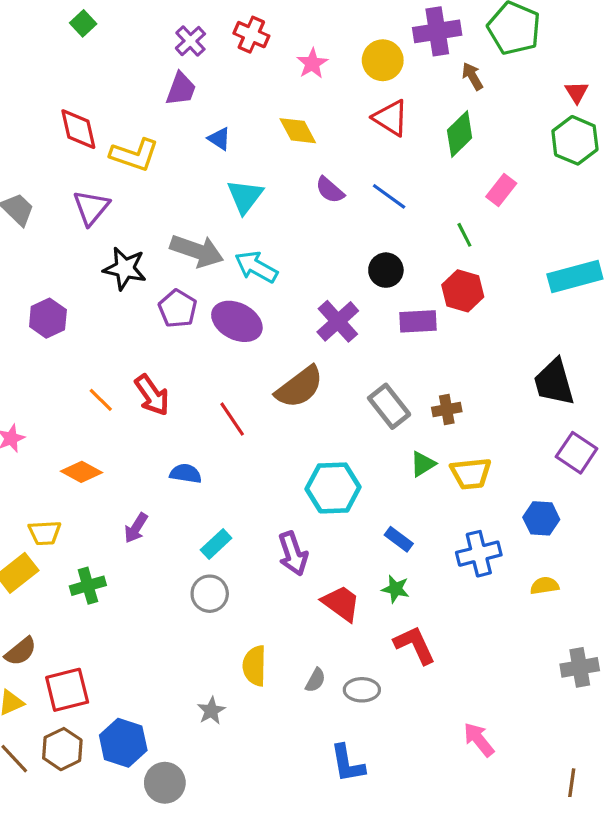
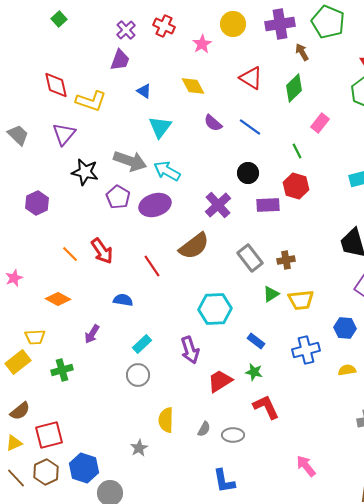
yellow circle: (383, 60) -> (233, 24), moved
purple ellipse: (237, 321) -> (155, 205), turned -44
red trapezoid: (341, 603) -> (220, 381), turned -68

